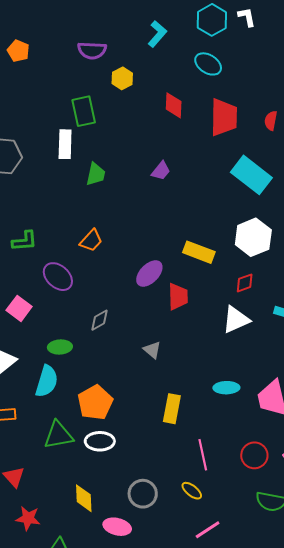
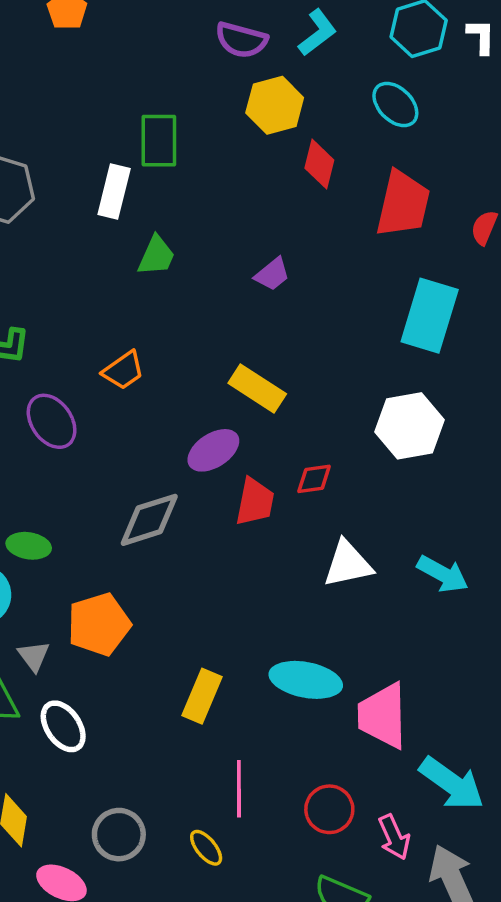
purple semicircle: (92, 50) -> (241, 40), moved
yellow hexagon: (122, 78) -> (275, 105), moved, size x1.4
cyan rectangle: (251, 175) -> (430, 316), turned 57
yellow rectangle: (199, 252) -> (257, 389), moved
red diamond: (245, 283) -> (314, 479), moved
gray diamond: (100, 320) -> (149, 520), moved, size x1.6
gray triangle: (152, 350) -> (34, 656), moved
cyan ellipse: (226, 388) -> (306, 680), size x1.5
orange pentagon: (95, 403) -> (99, 624), moved
white ellipse: (100, 441) -> (63, 726), turned 44

